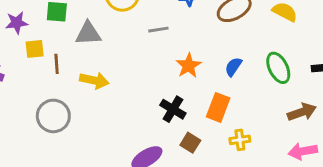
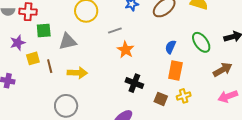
orange star: (188, 66) -> (126, 50), moved
orange rectangle: (218, 107) -> (175, 71), moved
gray circle: (53, 116) -> (66, 106), moved
brown square: (190, 143) -> (161, 99), moved

